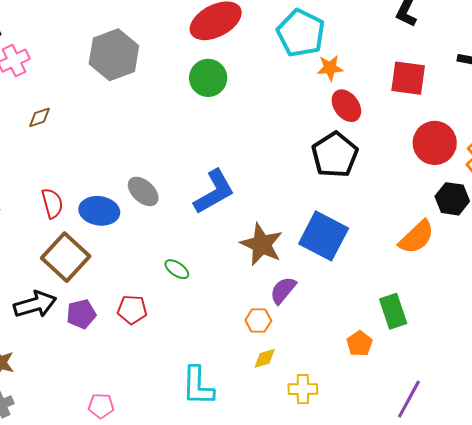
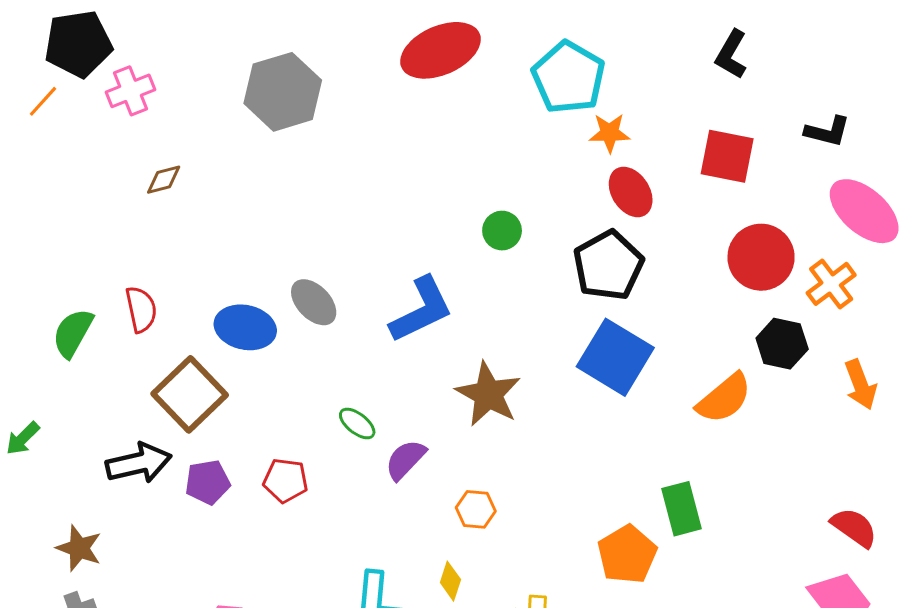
green circle: (208, 78) -> (502, 231), moved, size x0.7
red semicircle: (52, 203) -> (141, 309), moved
blue square: (324, 236) -> (615, 357), moved
purple semicircle: (283, 290) -> (405, 460), moved
orange pentagon: (359, 344) -> (627, 554), size x1.5
yellow diamond: (265, 358) -> (450, 581), moved, turned -60

